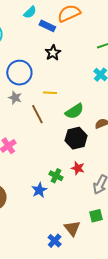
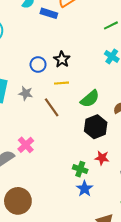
black star: (53, 53) -> (62, 59), moved
blue circle: (19, 73) -> (38, 64), moved, size x0.6
blue star: (39, 190) -> (85, 189), moved

